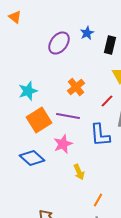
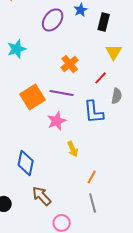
cyan star: (28, 91) -> (17, 49), moved
blue diamond: (32, 158) -> (26, 163), moved, turned 60

